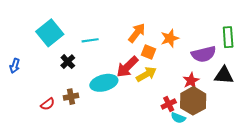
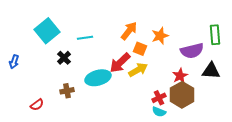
red semicircle: (48, 104) -> (37, 105), moved
cyan semicircle: (178, 118) -> (159, 112), moved

